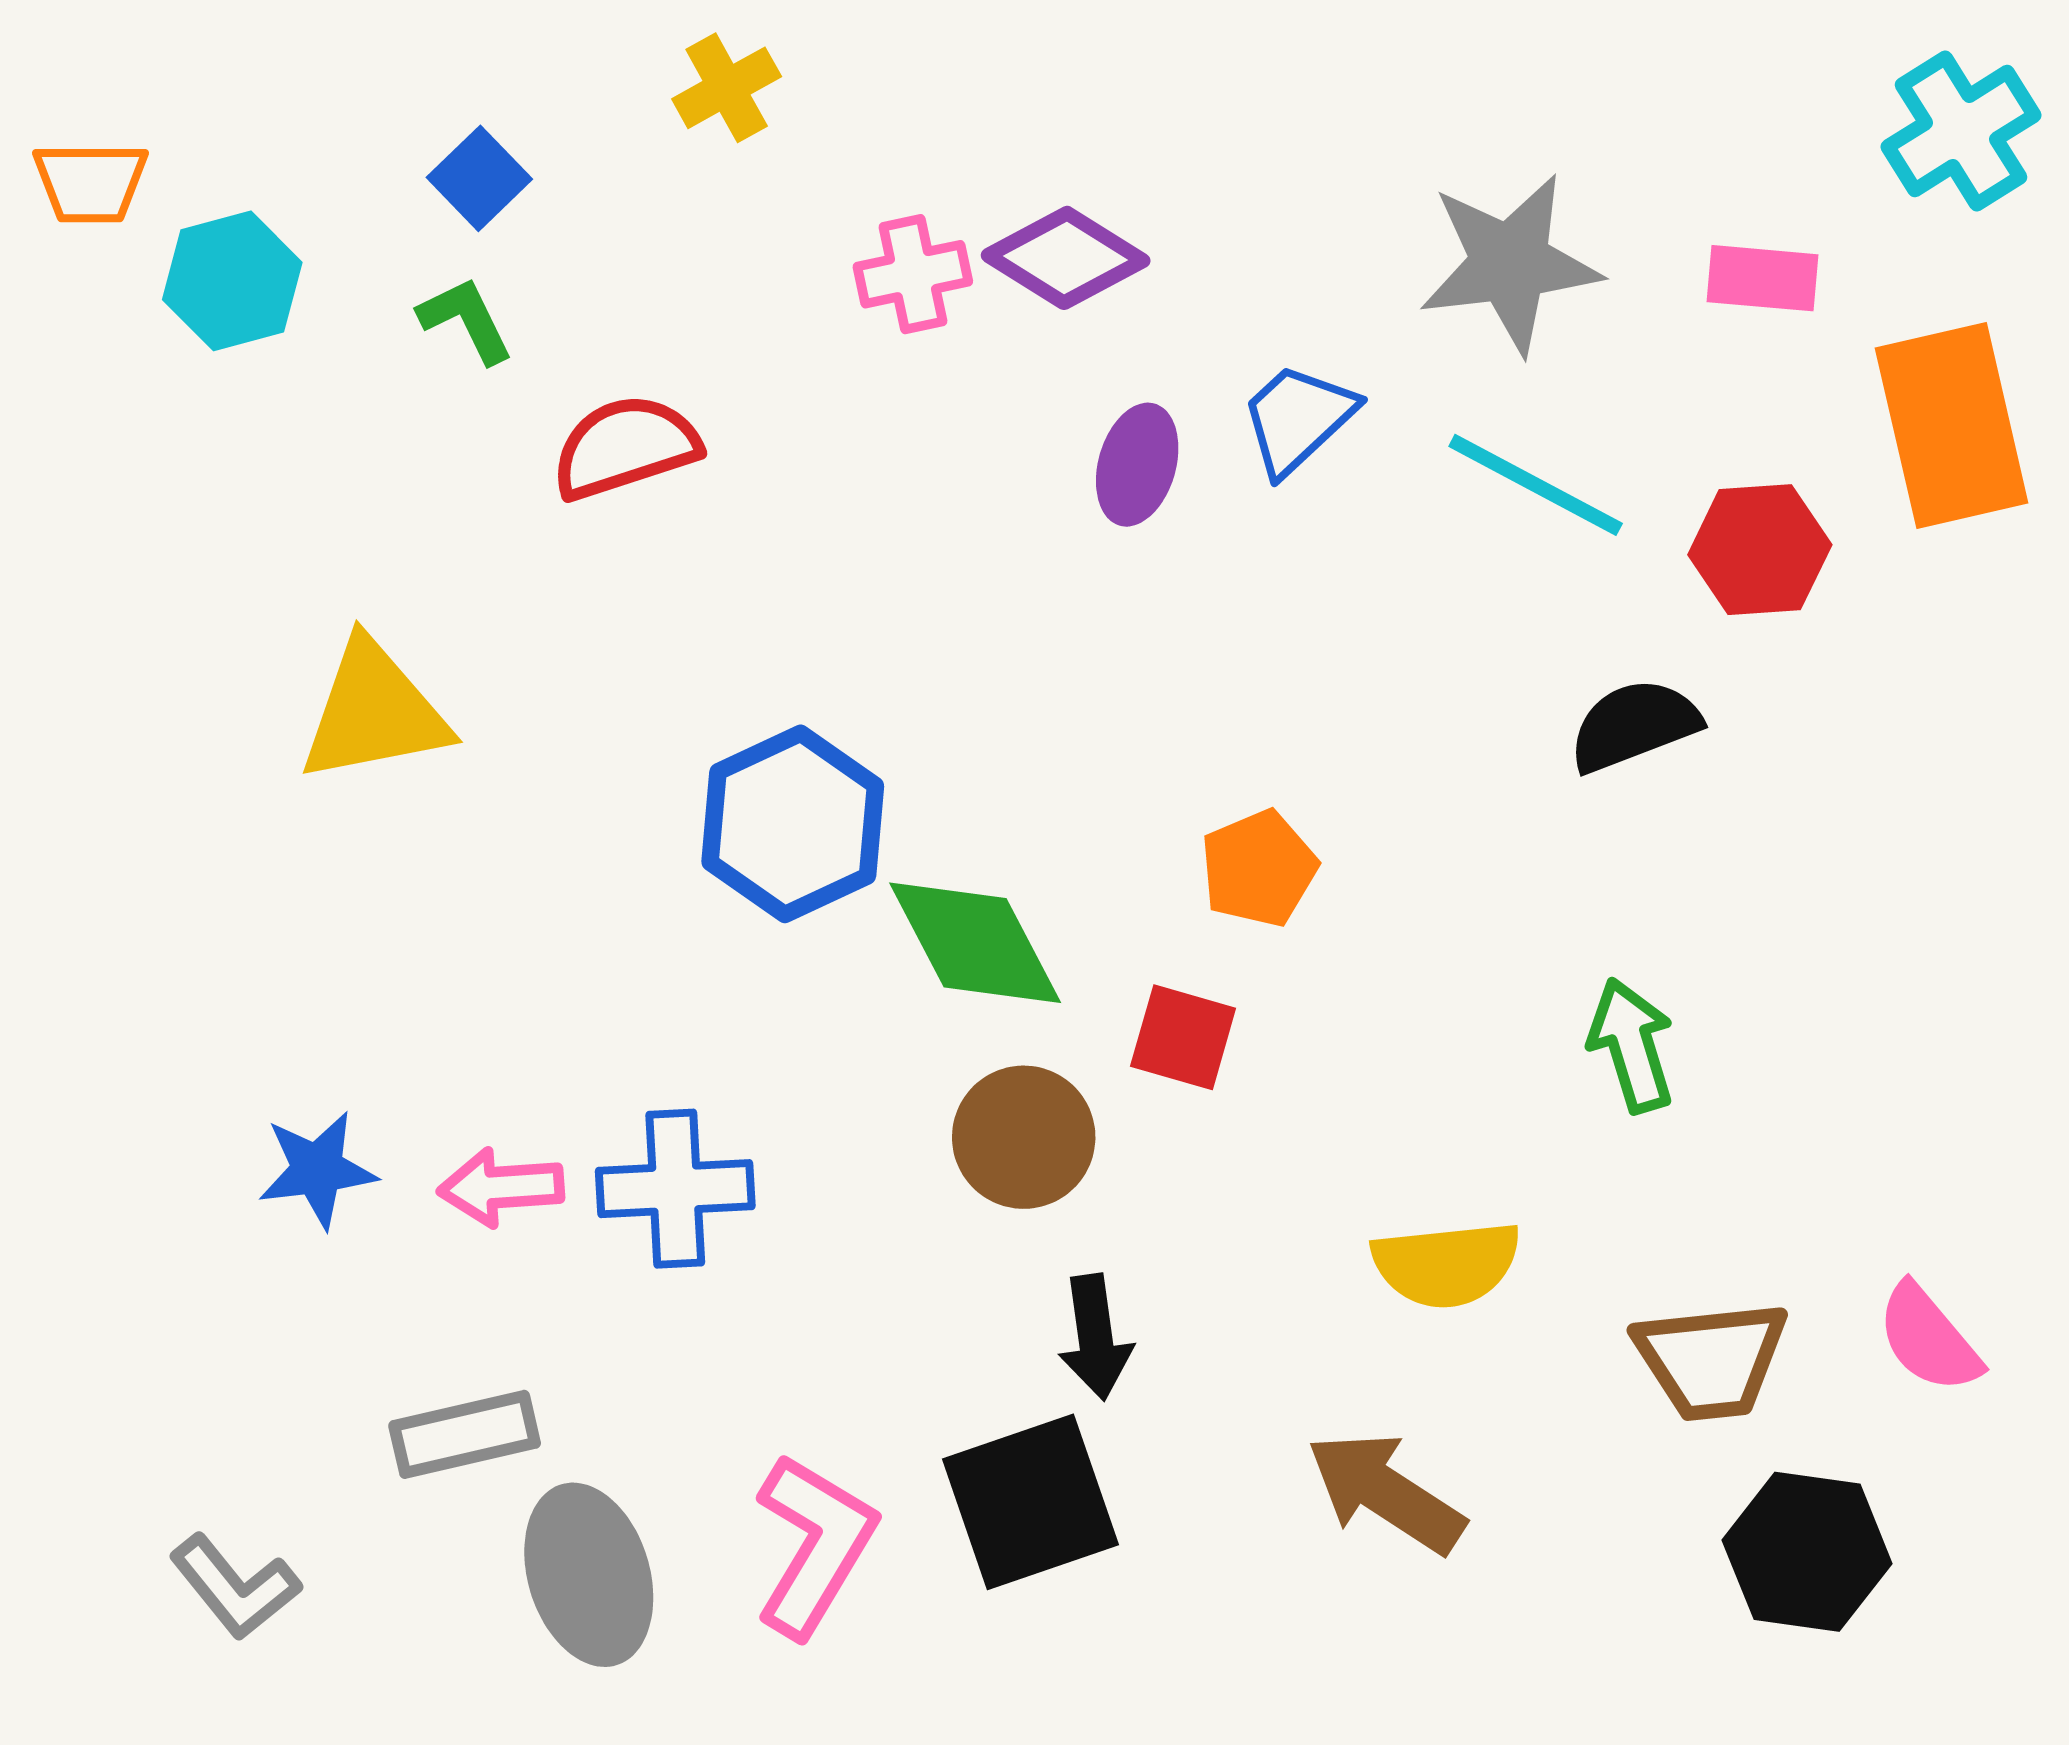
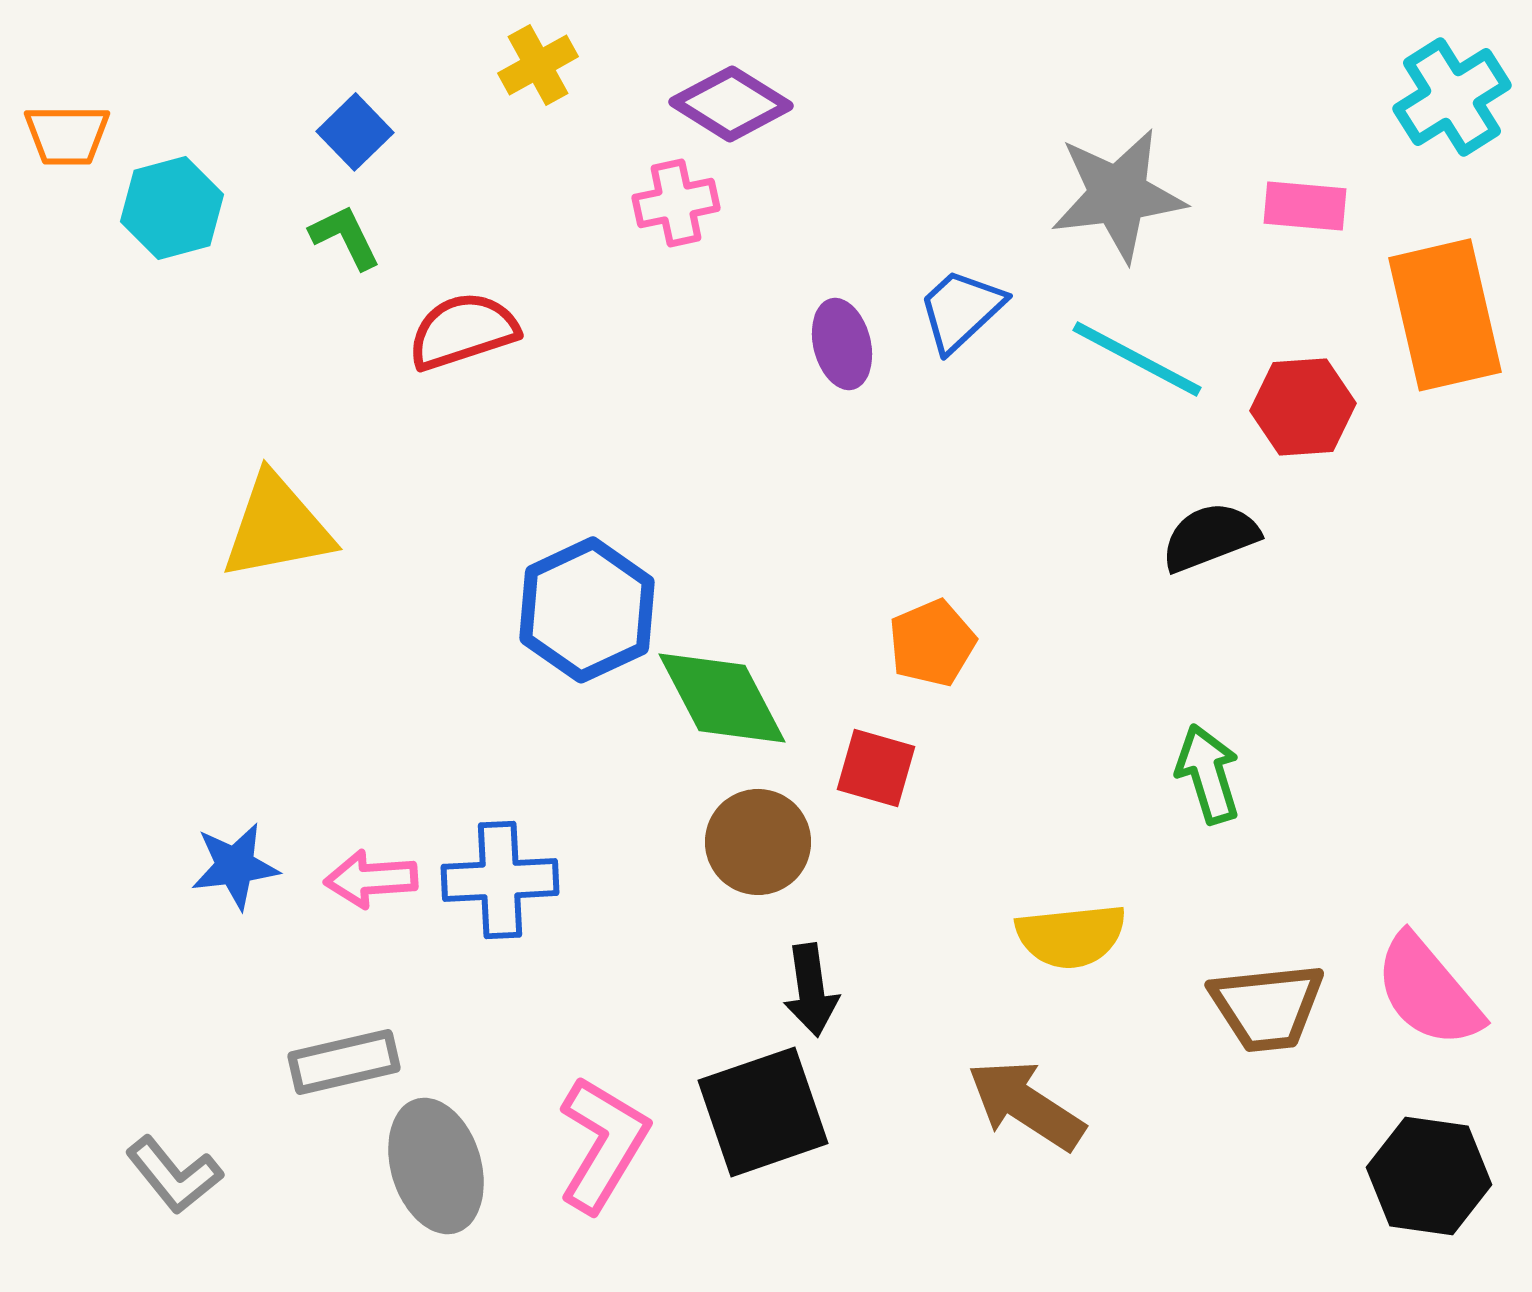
purple diamond: (1066, 258) -> (731, 104), moved
purple ellipse: (1137, 465) -> (842, 344), turned -30
pink semicircle: (1929, 1338) -> (1428, 991), size x1.4
black hexagon: (1807, 1552) -> (1429, 1176), moved

